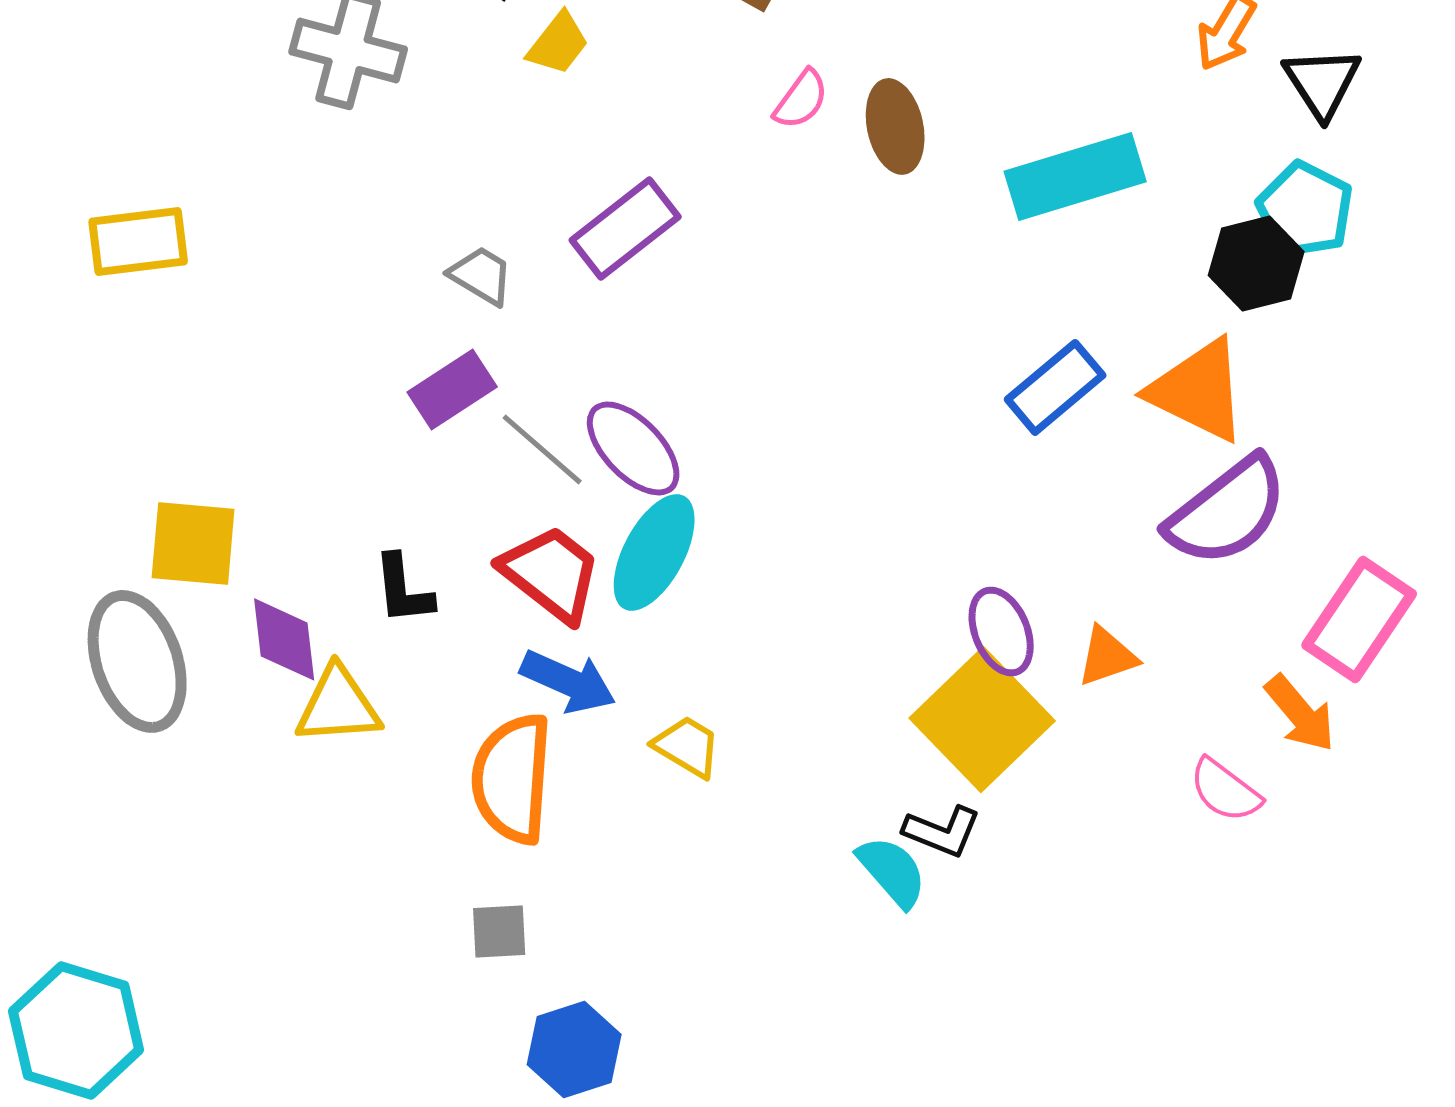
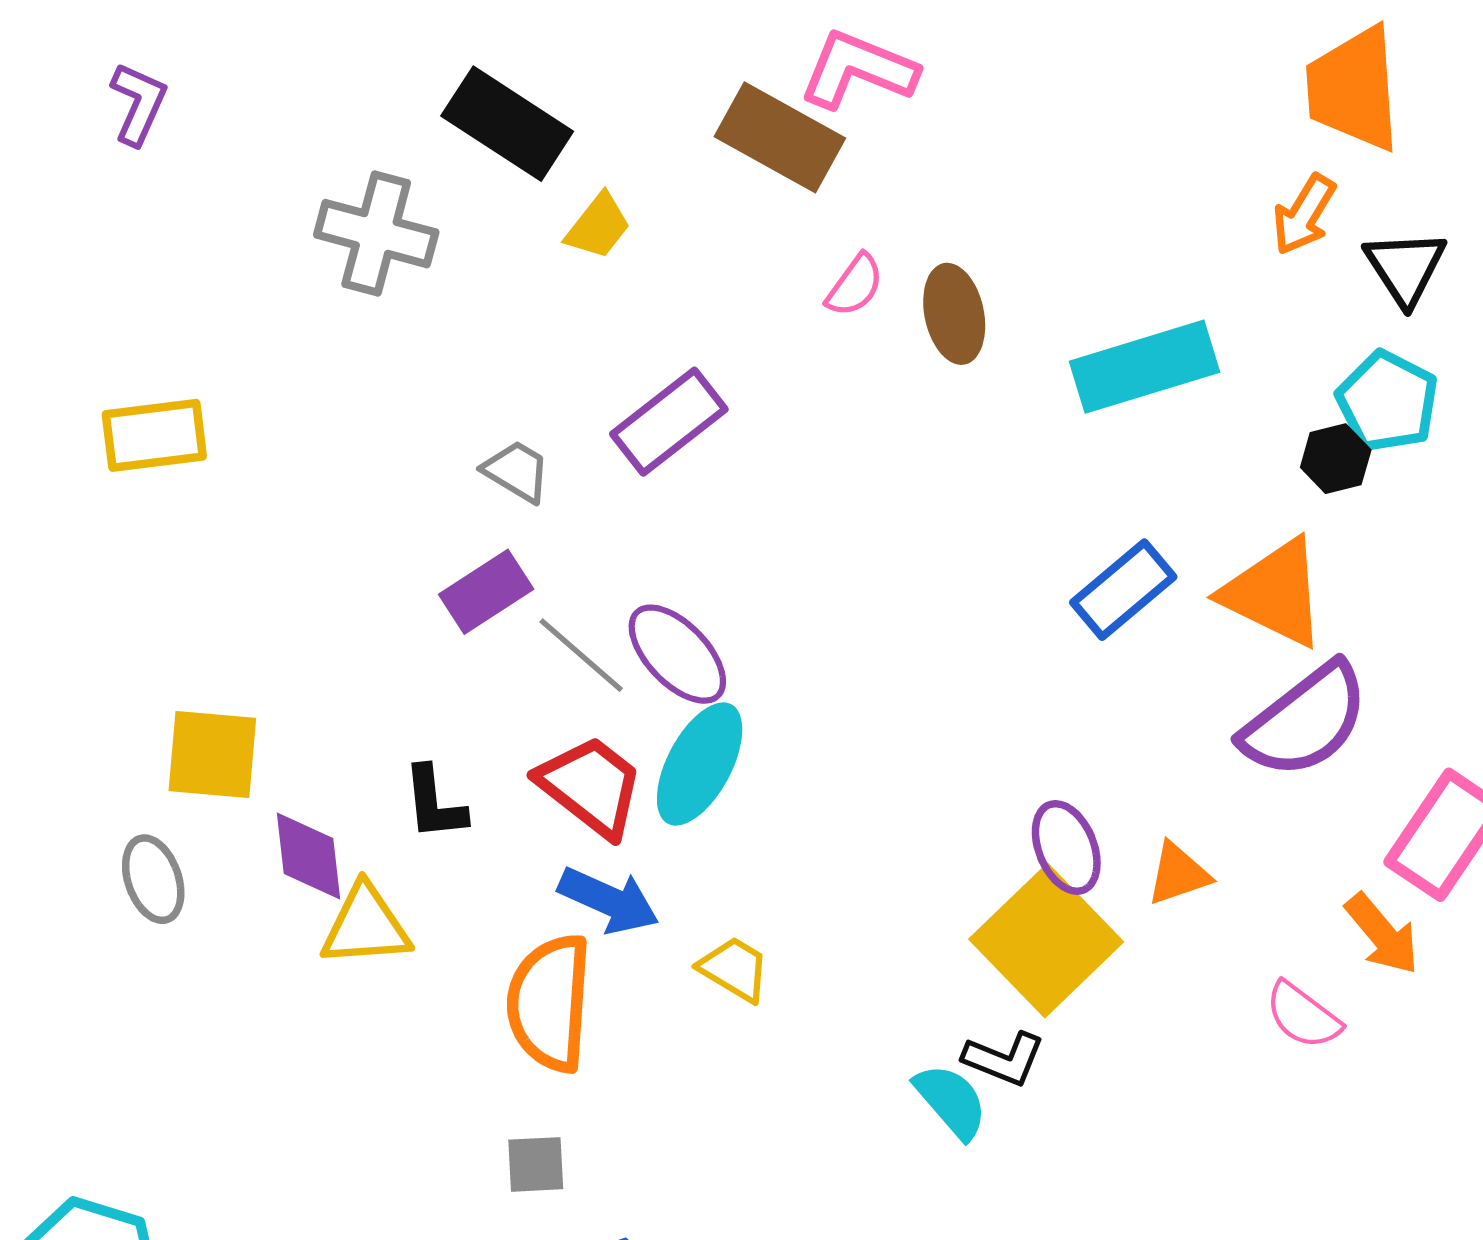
black hexagon: (1256, 263) -> (1336, 459), size x0.7
gray ellipse: (137, 661) -> (153, 879), size x0.6

